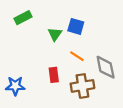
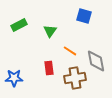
green rectangle: (23, 18) -> (19, 25), moved
blue square: (76, 26) -> (84, 16), moved

